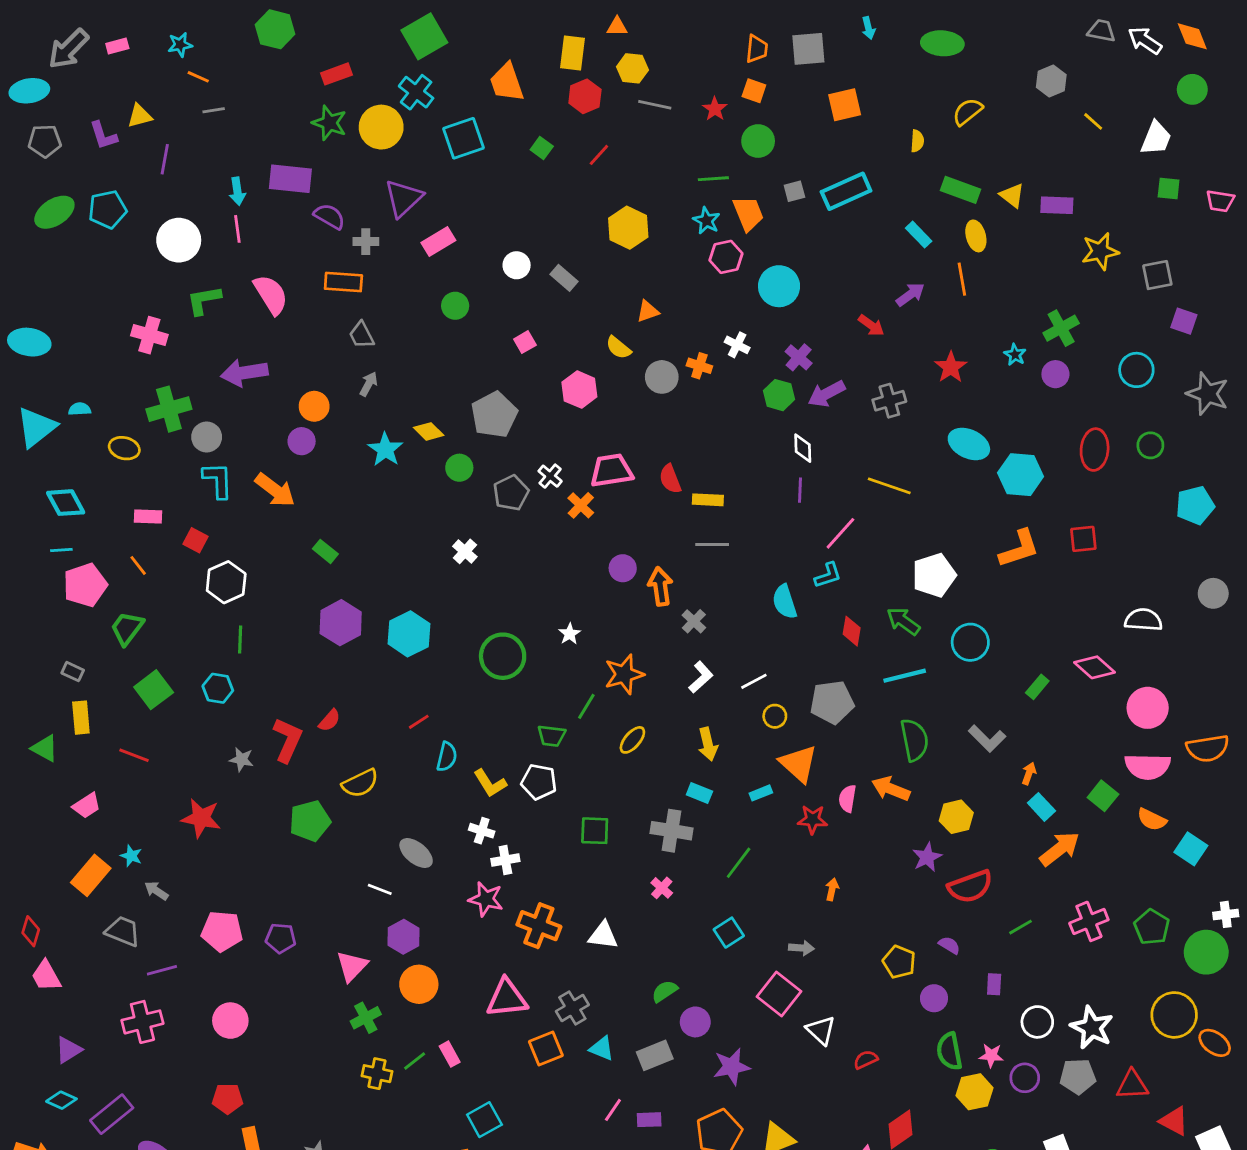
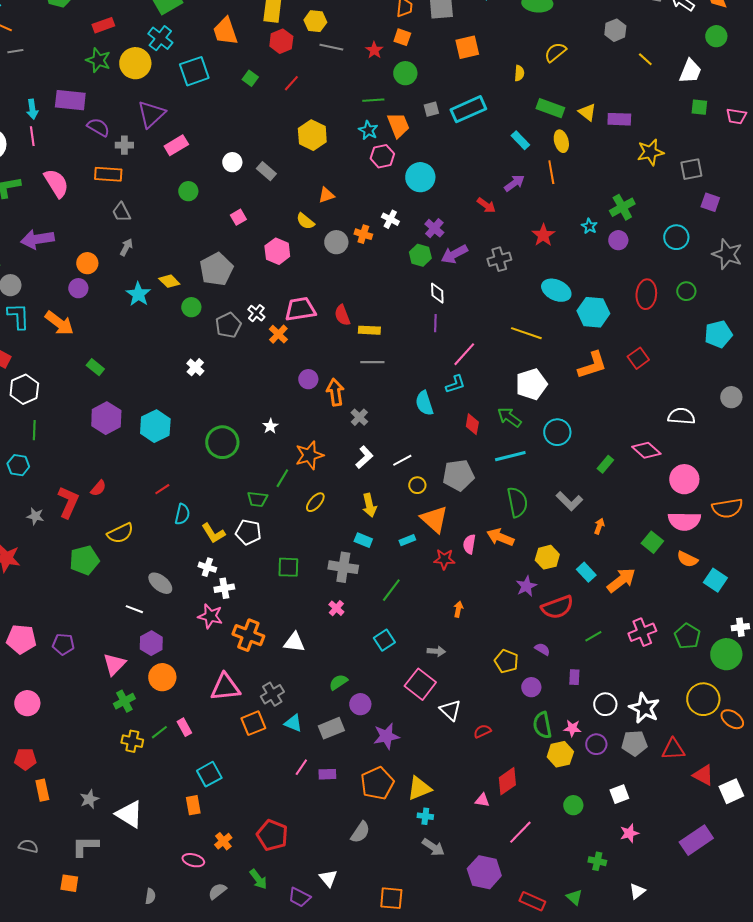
yellow line: (889, 486) -> (526, 333), moved
red square: (1083, 539) -> (638, 358), turned -30
cyan rectangle: (1041, 807) -> (586, 572), moved

